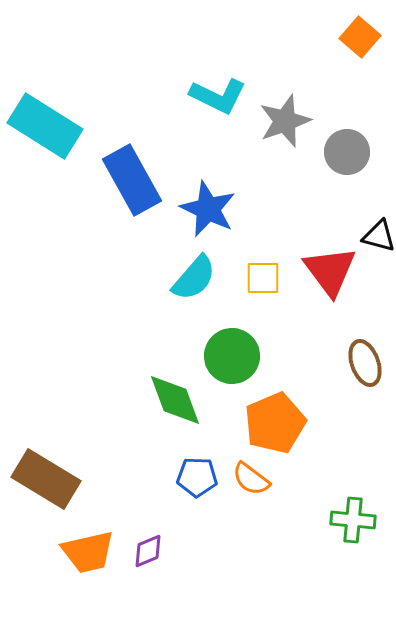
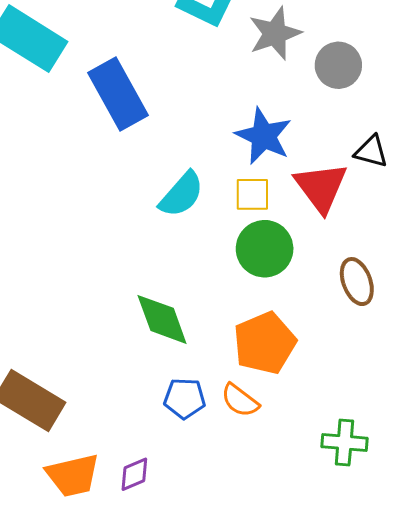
blue star: (208, 209) -> (264, 136), moved
green circle: (232, 356) -> (265, 249), moved

